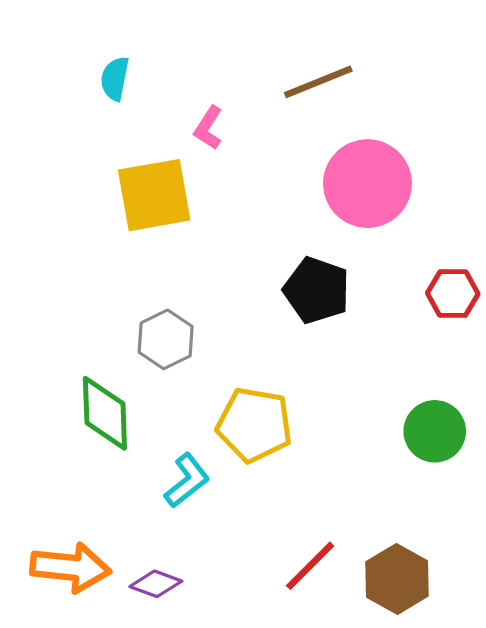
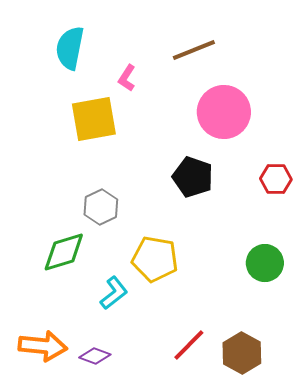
cyan semicircle: (115, 79) -> (70, 48), size x1.6
green diamond: (105, 413) -> (64, 252), turned 75

